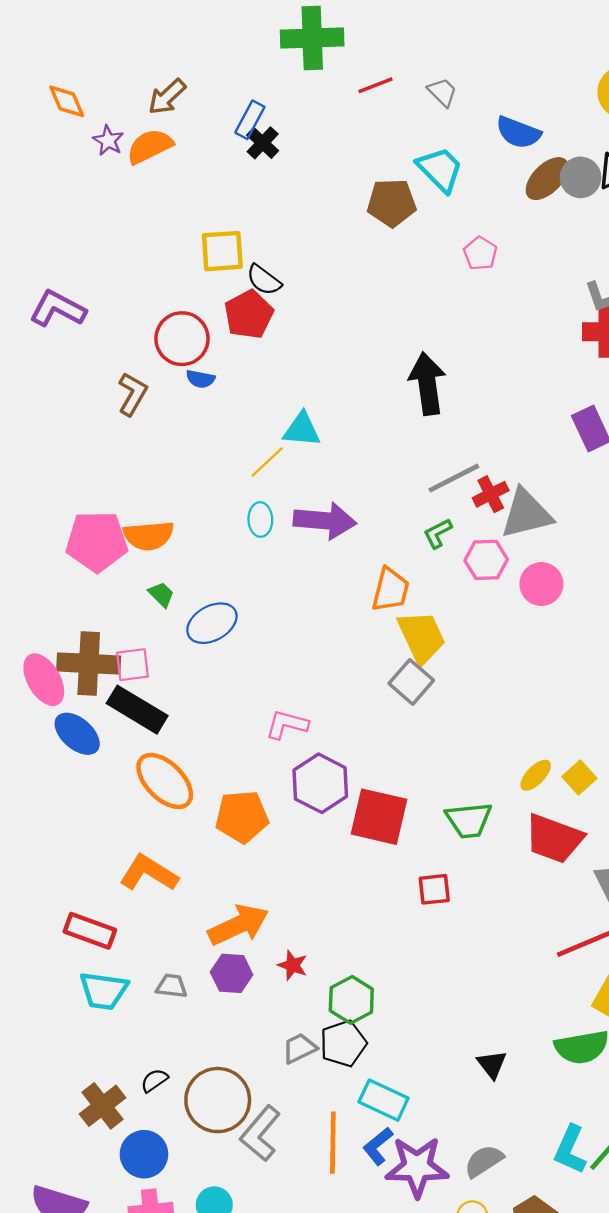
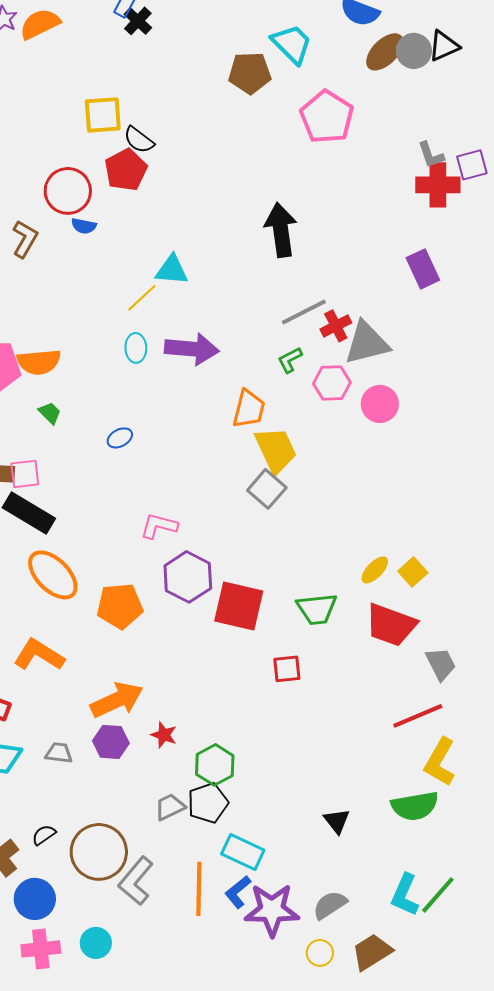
pink pentagon: (480, 253) -> (327, 117), size x1.8
blue ellipse: (212, 623) -> (120, 438), moved, size x0.6

